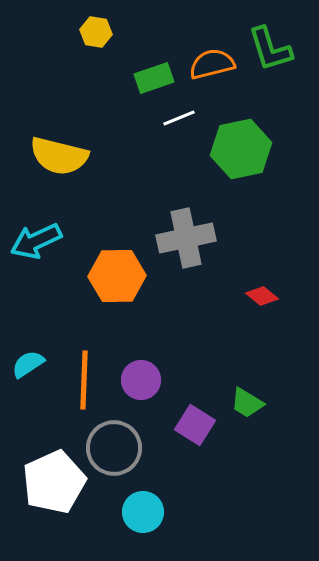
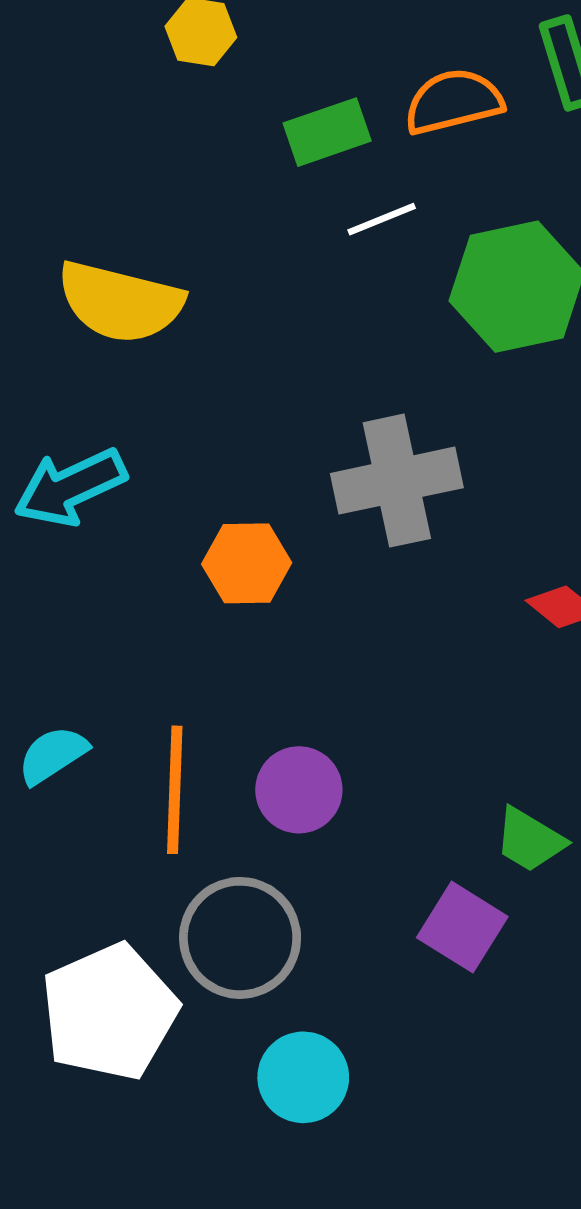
orange hexagon: (117, 276) -> (247, 563), size x0.7
purple square: (195, 425) -> (462, 927), moved

